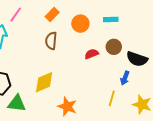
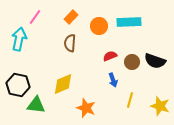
cyan rectangle: (111, 20) -> (129, 22), size x1.6
brown circle: (114, 47) -> (132, 62), moved
blue arrow: (125, 78) -> (113, 80), moved, turned -40

